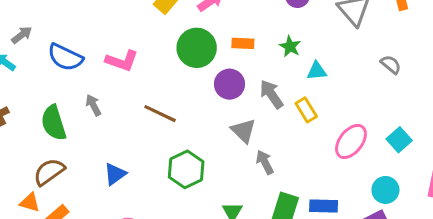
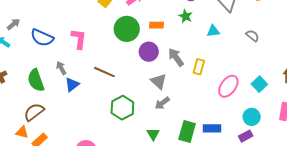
green star: (290, 46) -> (185, 16), moved
pink L-shape: (122, 61) -> (79, 39), turned -100
cyan triangle: (317, 71) -> (213, 31), moved
yellow rectangle: (306, 110) -> (199, 67), turned 49
gray arrow: (265, 162) -> (162, 103), moved, turned -98
blue triangle: (115, 174) -> (72, 84), moved

